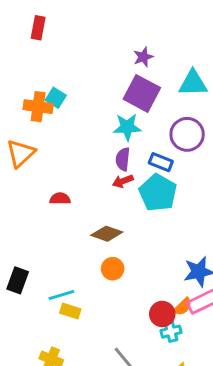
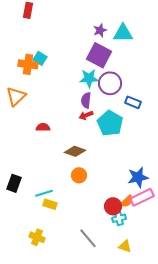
cyan triangle: (193, 83) -> (123, 33), moved
purple circle: (187, 134) -> (110, 83), moved
blue rectangle: (161, 162) -> (133, 102), moved

